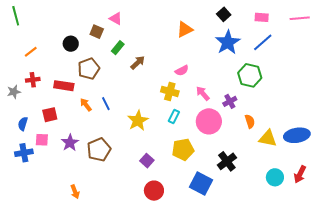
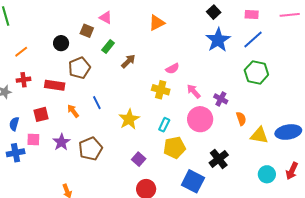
orange triangle: (185, 29) -> (157, 23), moved
green hexagon: (250, 75) -> (256, 72), moved
purple cross: (230, 101) -> (221, 99), turned -32
orange arrow: (86, 105) -> (73, 111), moved
cyan rectangle: (174, 116) -> (164, 125), moved

